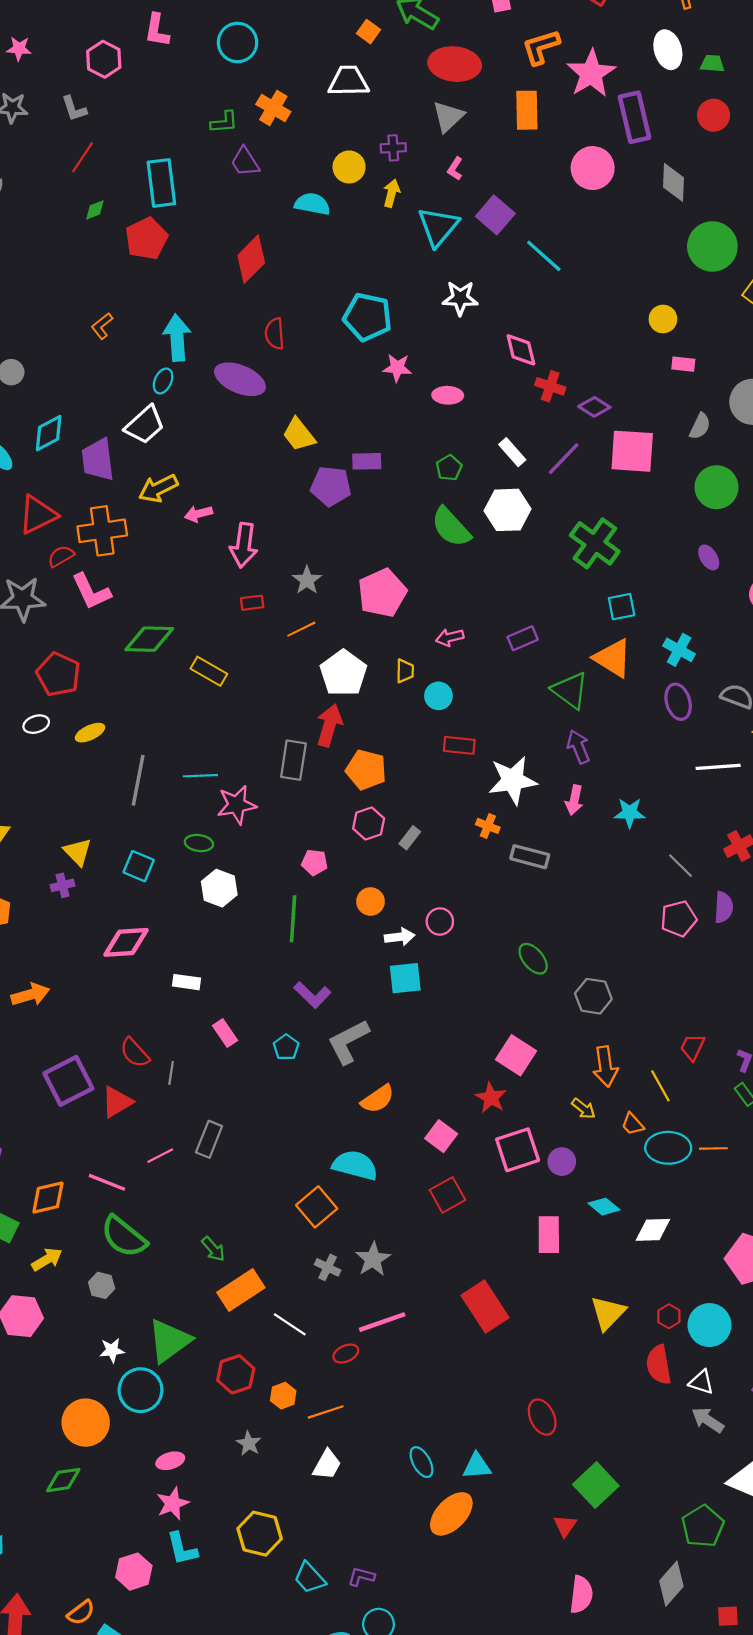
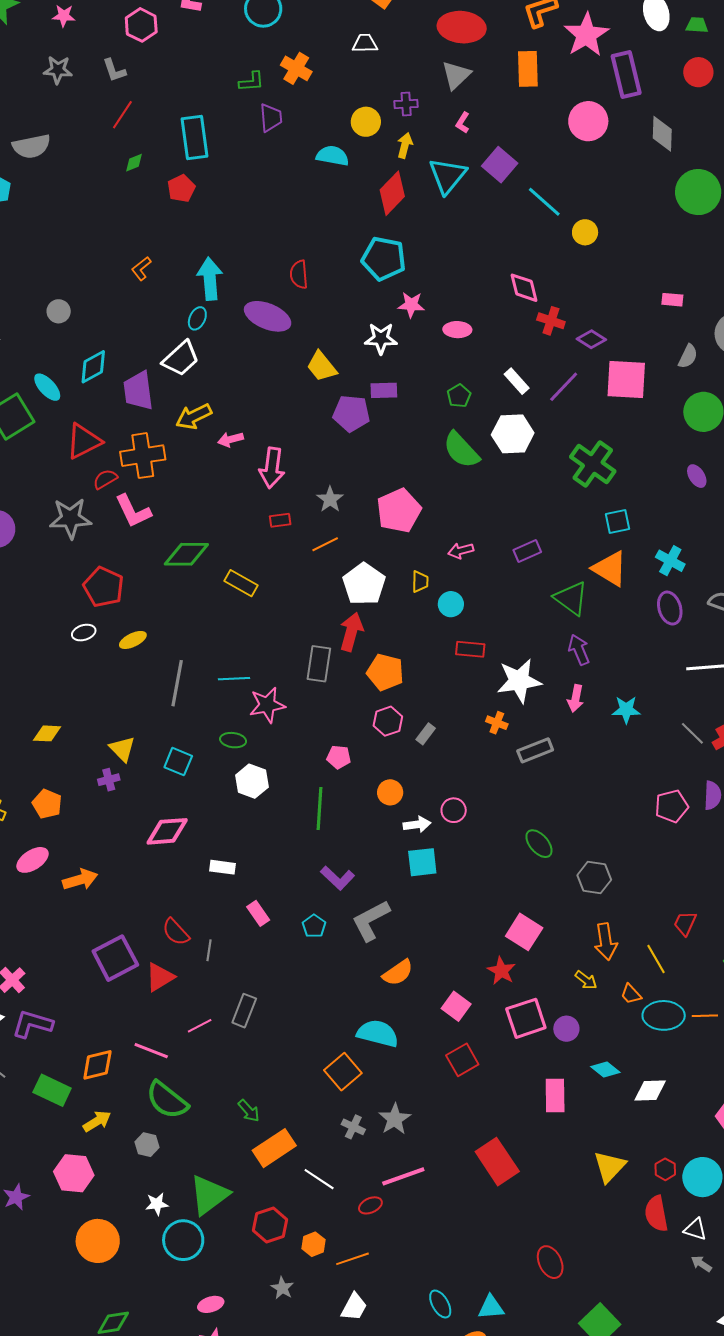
white trapezoid: (349, 81) -> (365, 43), size x0.7
purple trapezoid: (245, 162) -> (271, 118), turned -152
red pentagon: (146, 239) -> (181, 188), size x0.7
red diamond: (251, 259) -> (392, 193), moved
white star: (460, 298) -> (381, 338), moved
yellow circle: (663, 319) -> (585, 232), moved
gray rectangle: (530, 857) -> (535, 750), turned -36
gray line: (681, 866) -> (692, 733), moved
gray arrow: (708, 1420) -> (701, 1264), size x0.7
orange circle: (86, 1423) -> (98, 1241), moved

